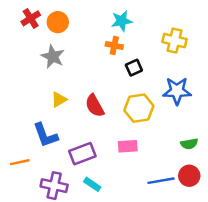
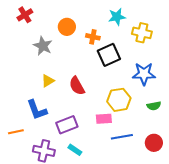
cyan star: (122, 21) -> (117, 17), moved
orange circle: (58, 22) -> (67, 27), moved
black square: (134, 68) -> (109, 55), size x1.6
yellow hexagon: (139, 108) -> (119, 100), moved
green semicircle: (189, 144) -> (154, 106), moved
blue line: (161, 181) -> (122, 137), moved

